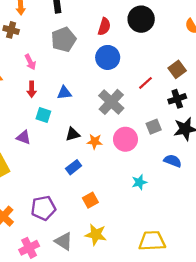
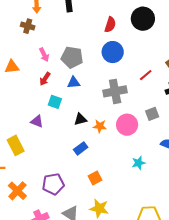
gray pentagon: (64, 39) -> (72, 57), moved, turned 30
red arrow: (32, 89) -> (45, 79), turned 32
gray cross: (111, 102) -> (115, 91), turned 35

